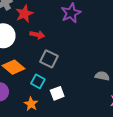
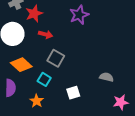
white square: (57, 93) -> (73, 93), moved

